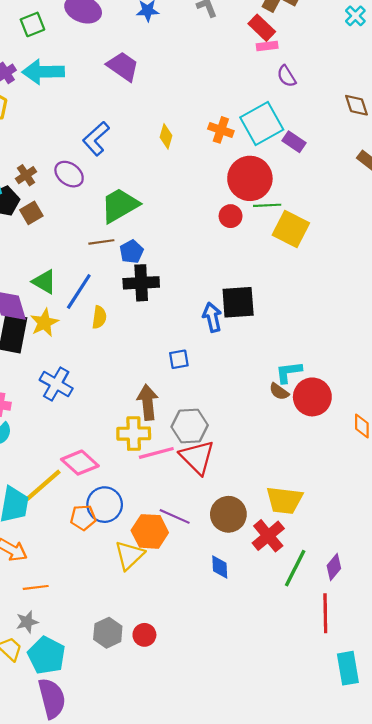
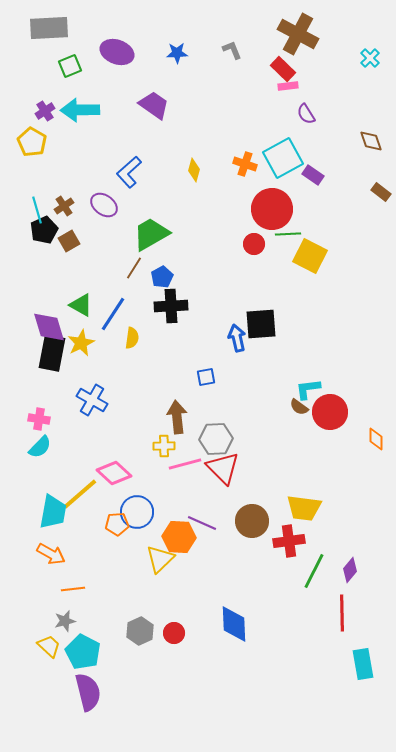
brown line: (101, 242) -> (134, 268), turned -50
yellow cross: (134, 434) -> (164, 446), size x0.7
red cross: (268, 536) -> (289, 541), turned 32
blue diamond: (220, 567) -> (234, 624), moved, size x1.6

